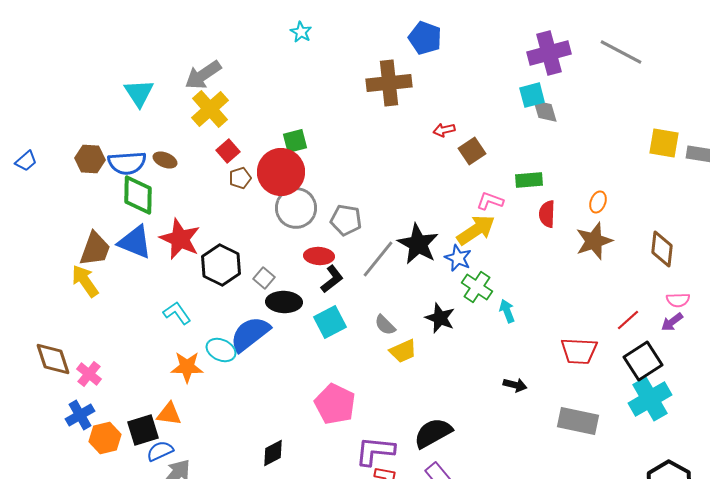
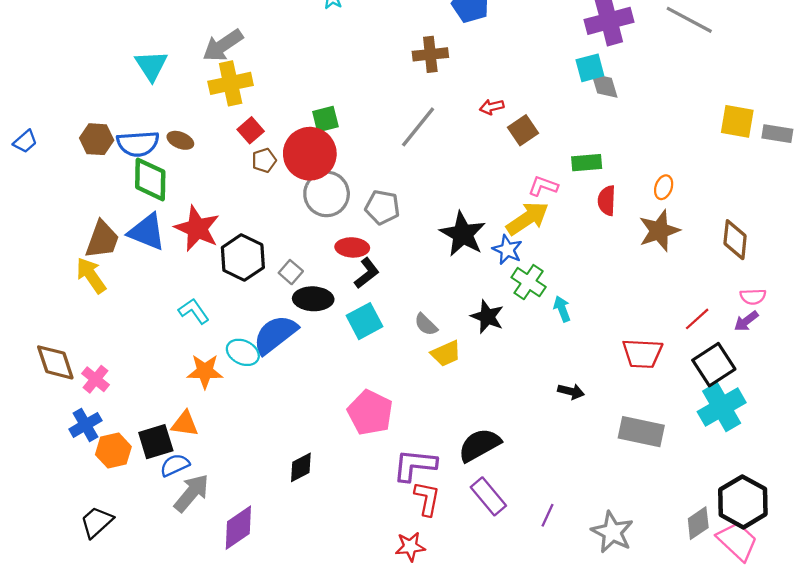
brown cross: (389, 83) -> (430, 54), size x0.7
yellow cross: (210, 109) -> (231, 83), turned 30
gray line: (378, 259) -> (418, 127), moved

